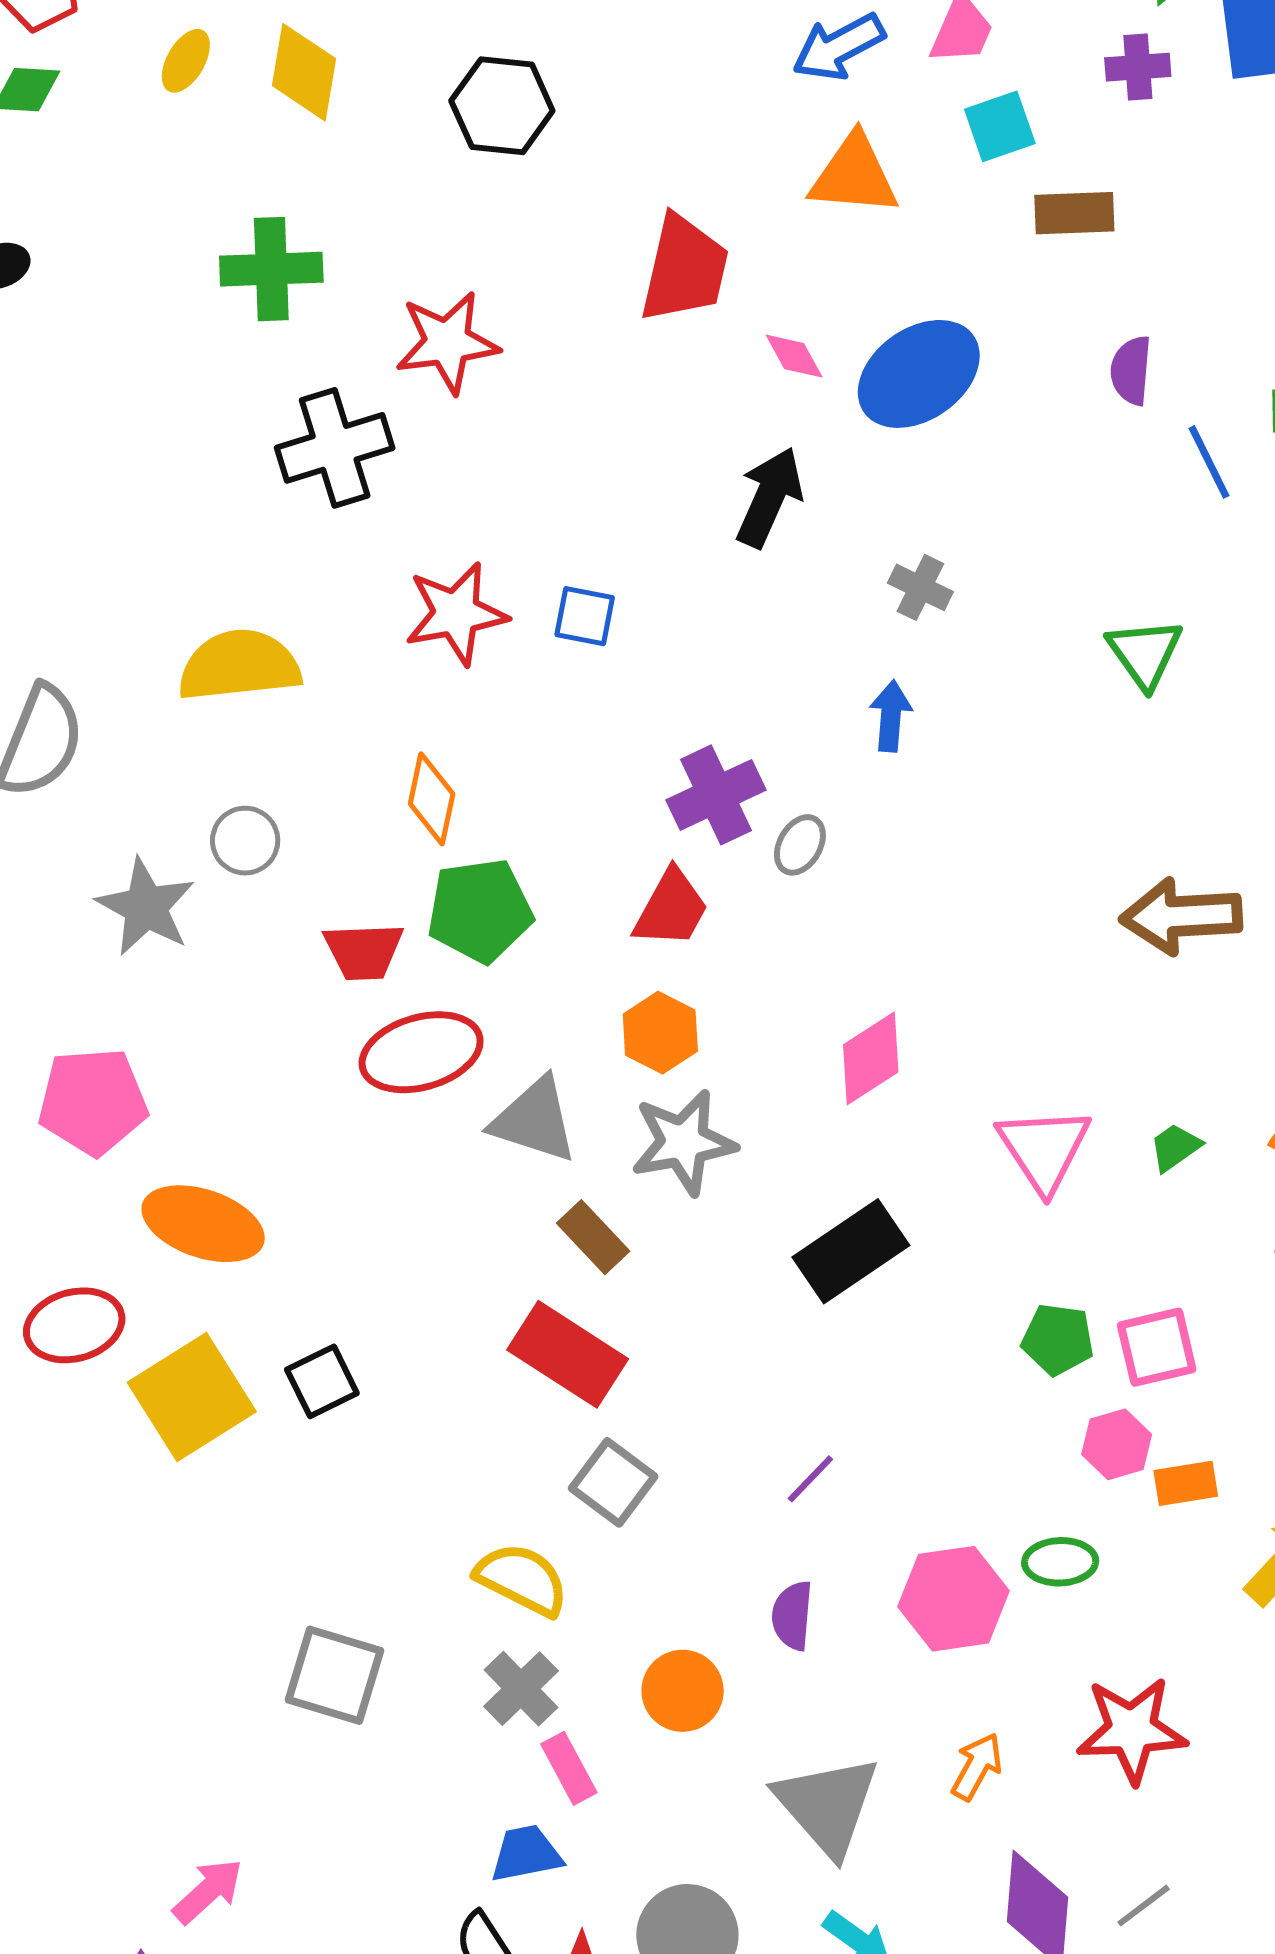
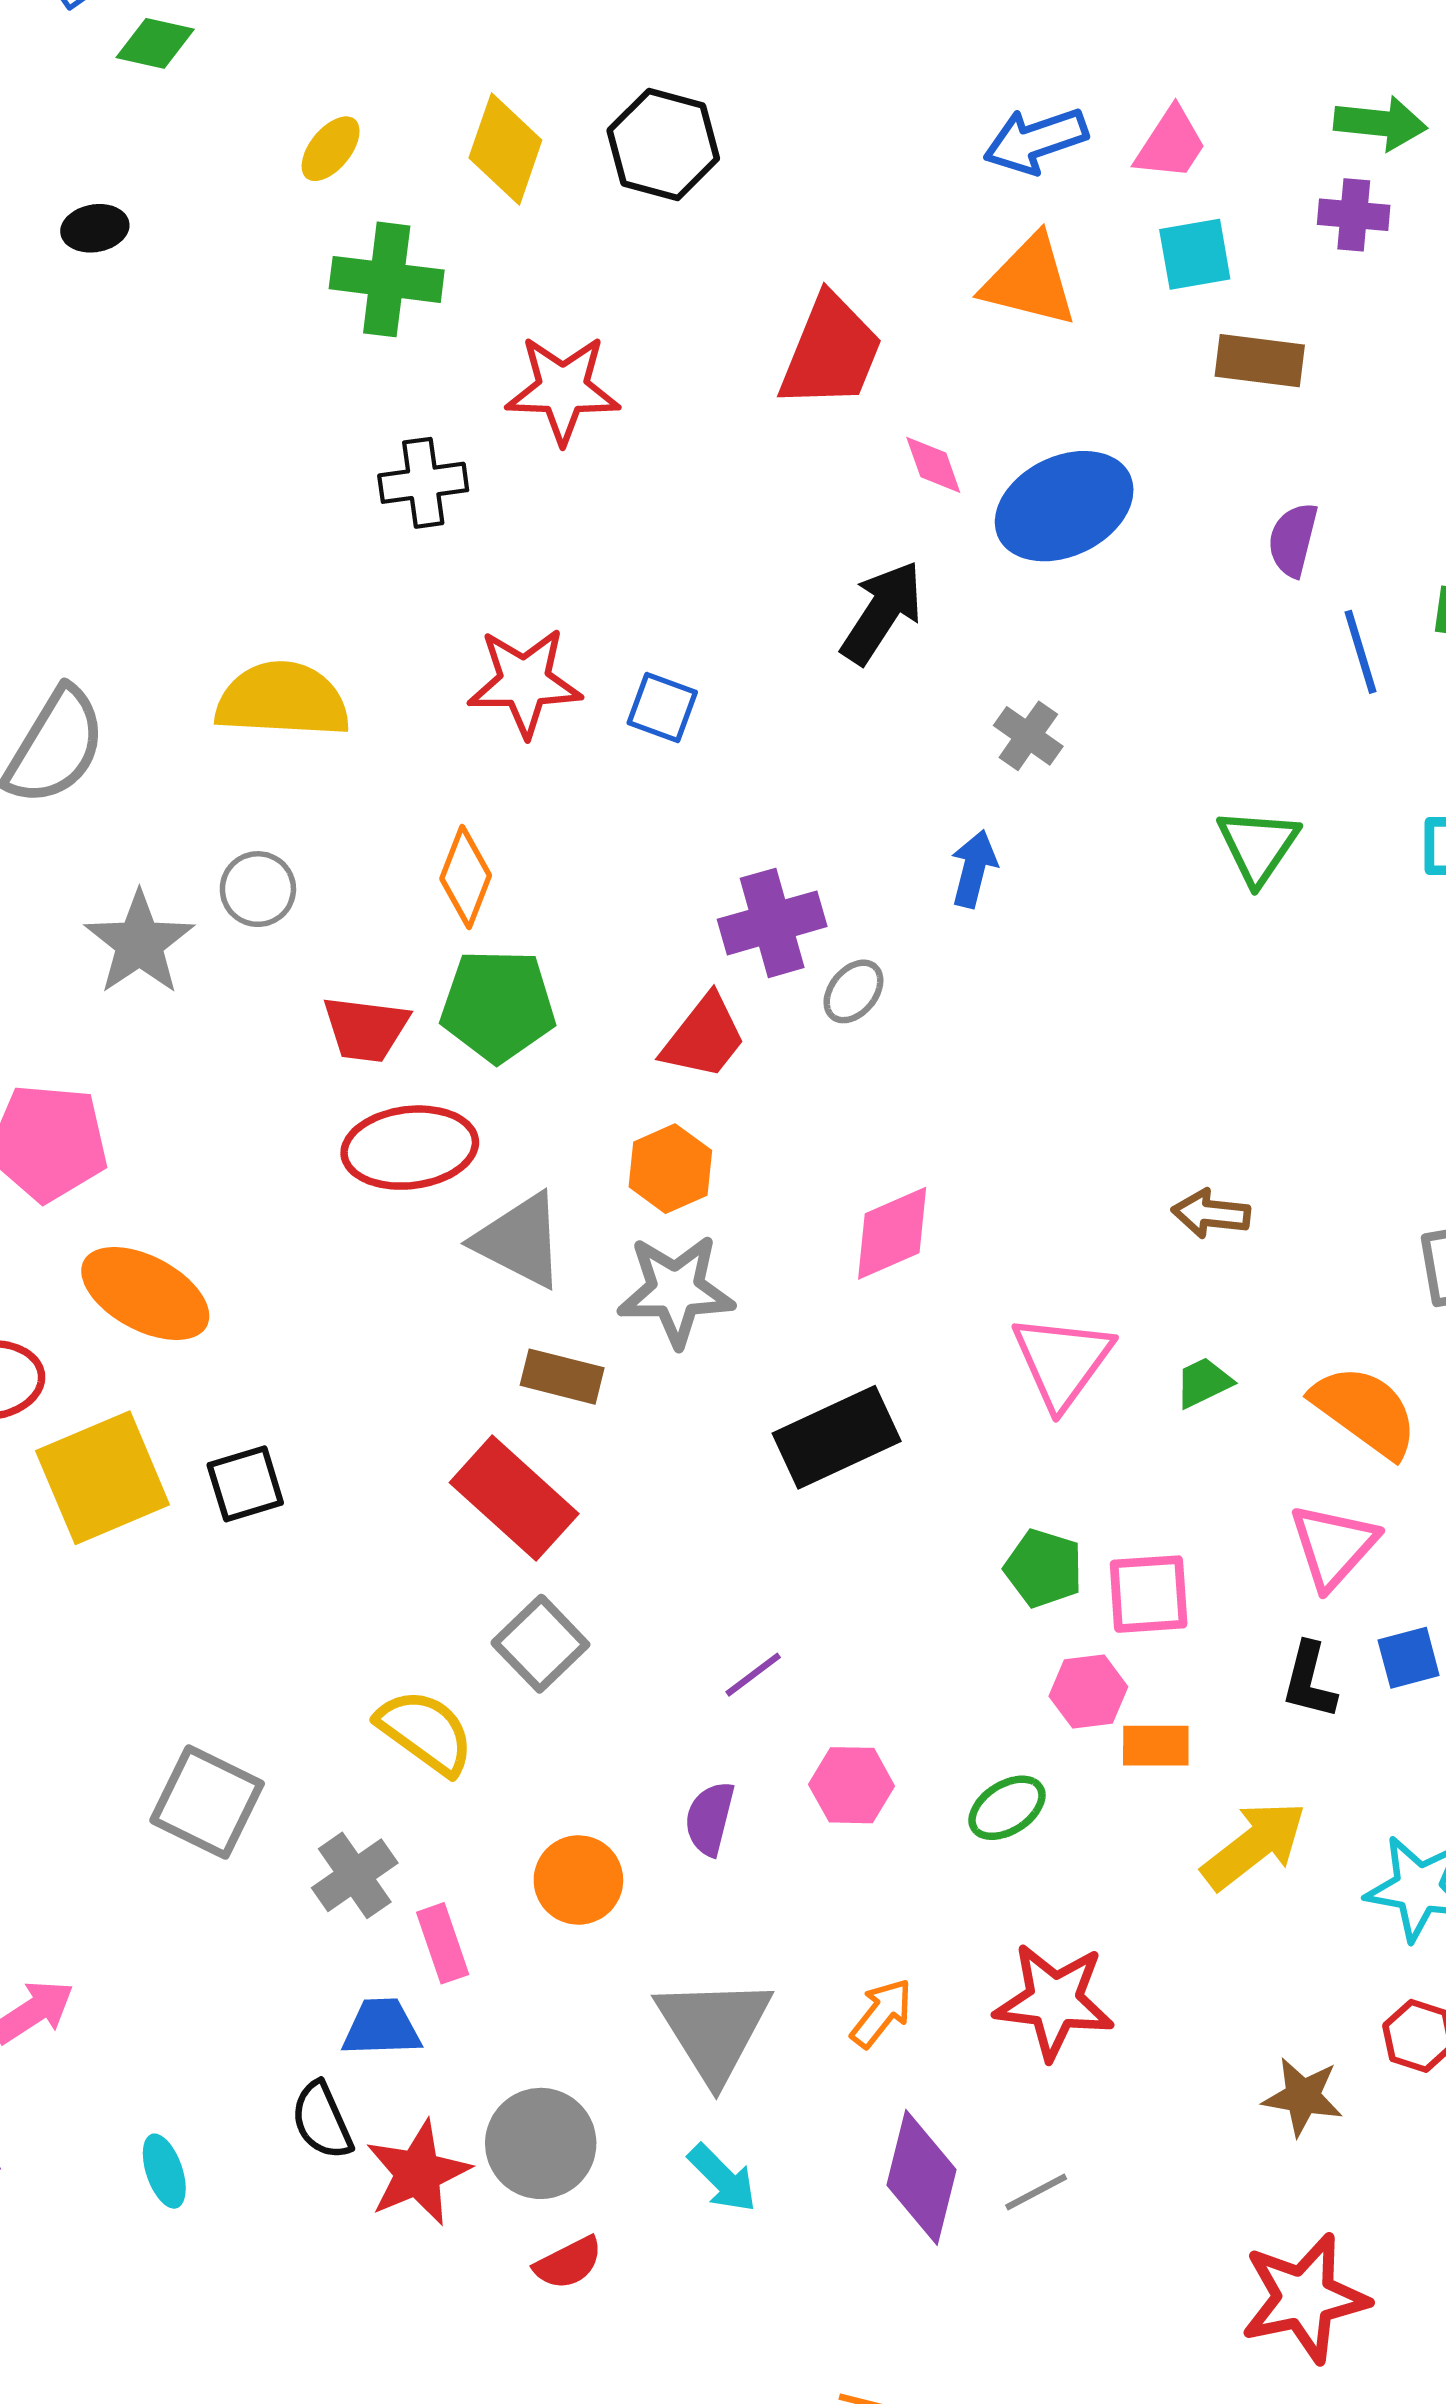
yellow ellipse: (186, 61) -> (331, 149), moved
yellow diamond: (304, 72) -> (505, 149), moved
black cross: (335, 448) -> (423, 483), size x0.7
brown arrow: (1181, 916) -> (1211, 1214), moved, size x0.6
brown rectangle: (593, 1237) -> (562, 1377), turned -42
green ellipse: (1060, 1562) -> (1007, 1808), turned -40
pink hexagon: (954, 1599) -> (852, 1785), moved, size x0.7
gray cross: (521, 1689) -> (355, 1875), moved

